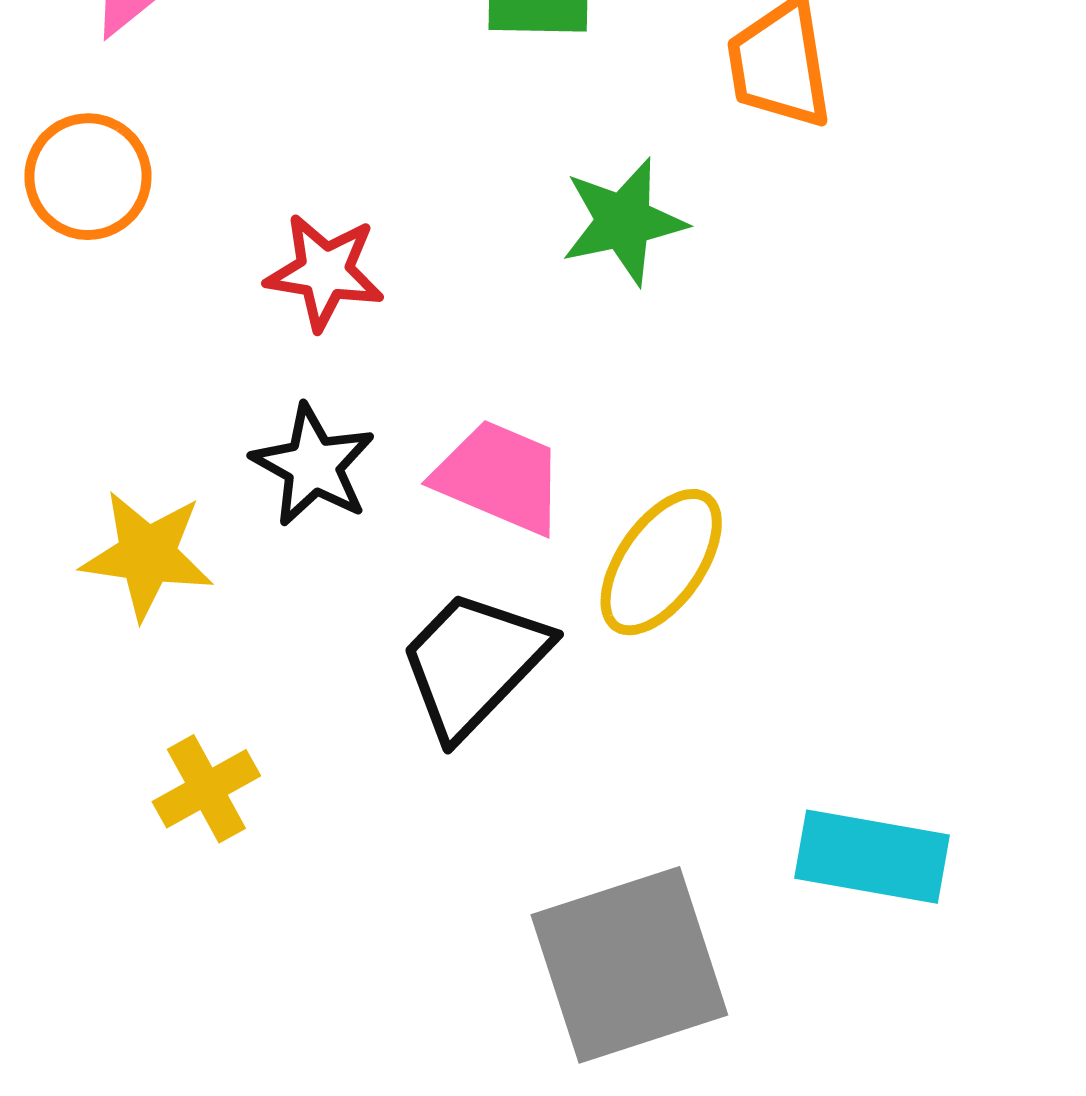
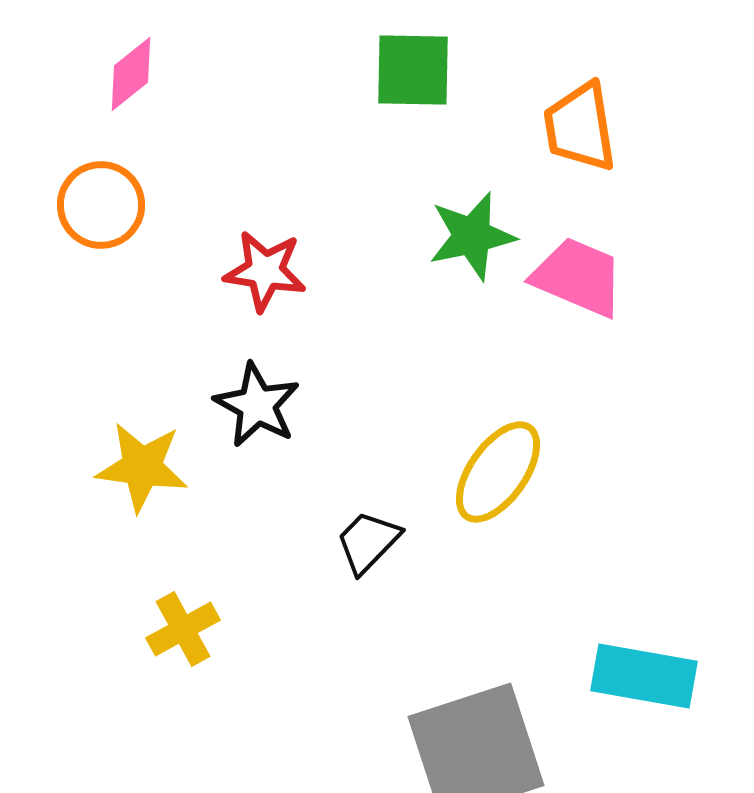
pink trapezoid: (499, 477) -> (578, 277), moved
black trapezoid: (473, 663) -> (368, 542), size x0.6

